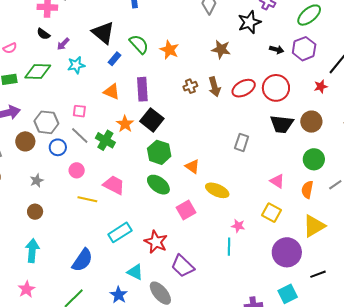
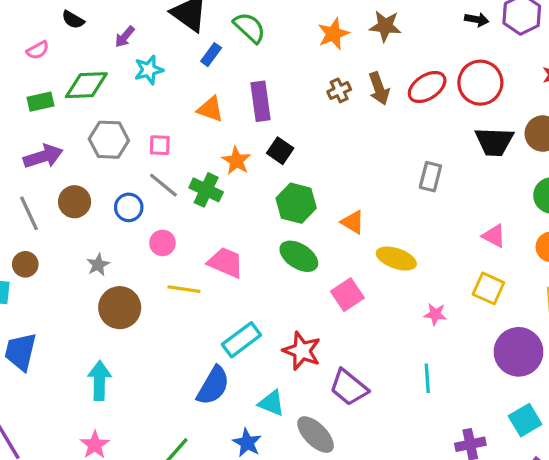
black semicircle: (43, 34) -> (73, 20), moved
orange star: (169, 50) -> (333, 34), moved, turned 30
black square: (152, 120) -> (280, 151), size x0.7
gray hexagon: (46, 122) -> (109, 140), moved
brown circle: (35, 212) -> (120, 308), moved, size x1.6
cyan line: (229, 247) -> (427, 378), moved
blue semicircle: (82, 260) -> (213, 386), moved

